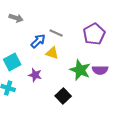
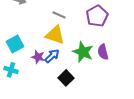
blue arrow: (38, 41) -> (52, 56), moved
yellow triangle: (52, 53) -> (55, 35), size x1.5
purple semicircle: (100, 70) -> (103, 52), turned 77

